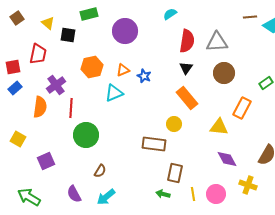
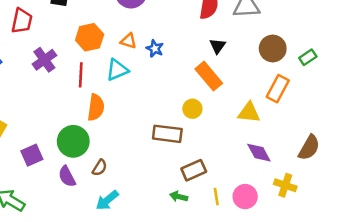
black triangle: (186, 68) -> (218, 46), moved
orange triangle: (123, 70) -> (128, 41), turned 40
brown circle: (224, 73) -> (273, 49), moved
orange semicircle: (40, 107) -> (96, 107), moved
red line: (71, 108) -> (81, 75), moved
green circle: (86, 135) -> (73, 141), moved
brown rectangle: (175, 173) -> (194, 170), turned 54
purple semicircle: (74, 194) -> (67, 176), moved

